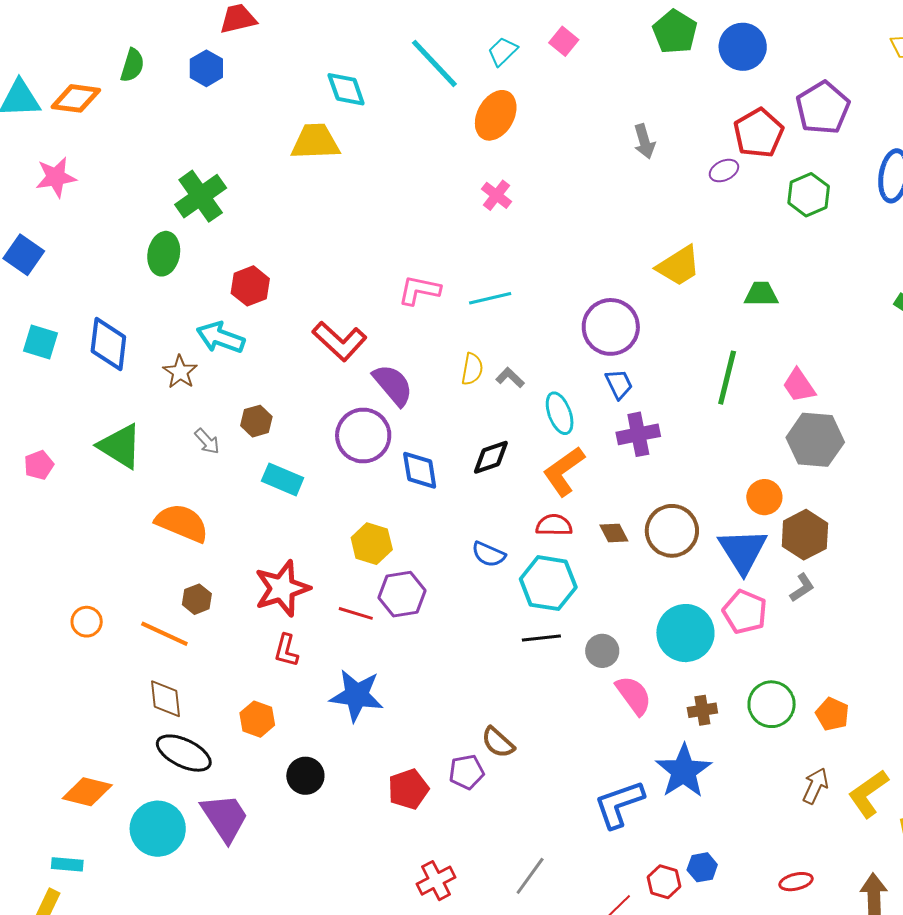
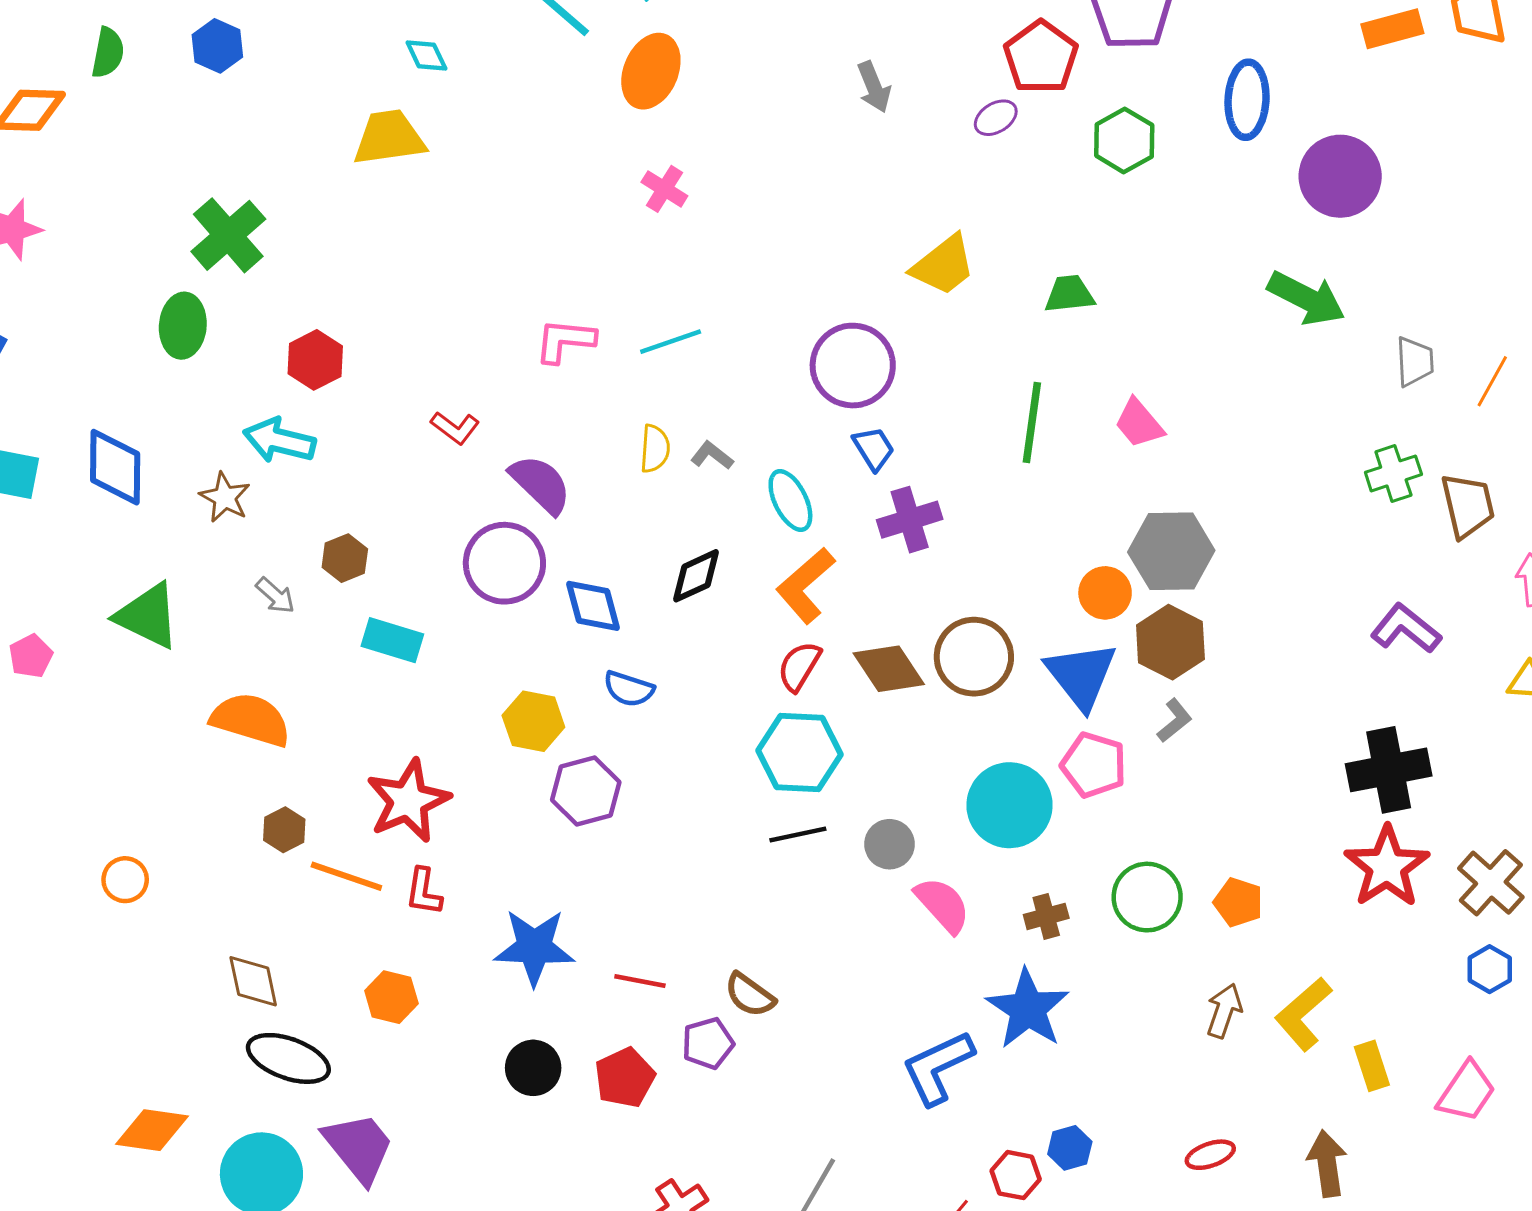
cyan diamond: (346, 89) -> (426, 55), size x0.7
red L-shape: (340, 341) -> (455, 428), size x0.6
gray hexagon: (815, 440) -> (1171, 551), moved
red semicircle: (554, 525) -> (799, 666), turned -54
brown diamond: (614, 533) -> (889, 669), size x1.6
blue semicircle: (489, 554) -> (629, 689), moved
red line: (356, 613) -> (640, 981), moved
orange line: (164, 634) -> (346, 876), moved
black circle: (305, 776) -> (533, 1068), moved

